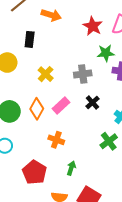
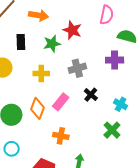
red star: (93, 26) -> (72, 30), moved
green star: (106, 53) -> (52, 44), moved
yellow cross: (46, 74) -> (41, 73), turned -35

